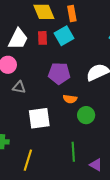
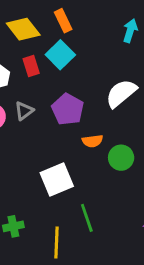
purple pentagon: (59, 73) -> (68, 109), turned -30
gray triangle: (19, 87) -> (24, 111), moved, turned -32
green line: (73, 152) -> (87, 218), moved

